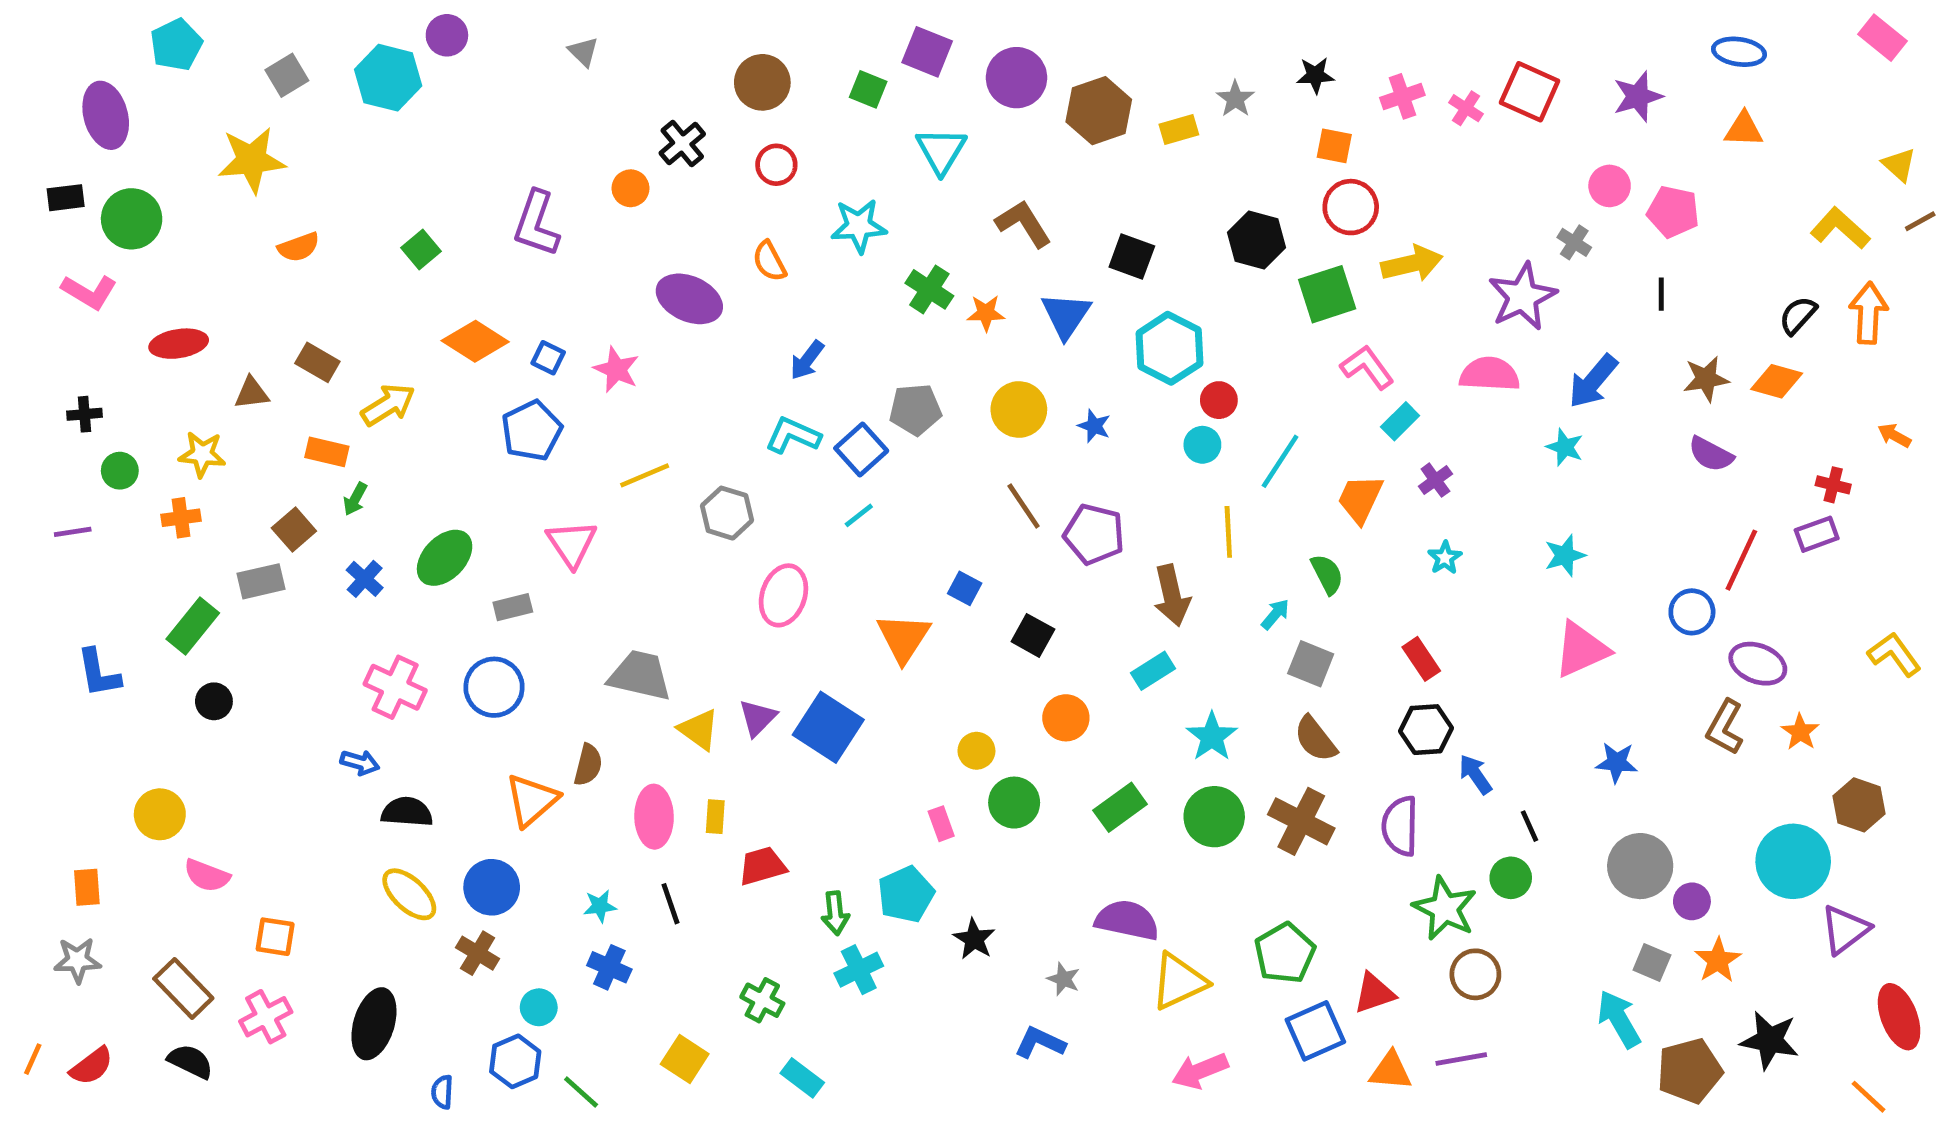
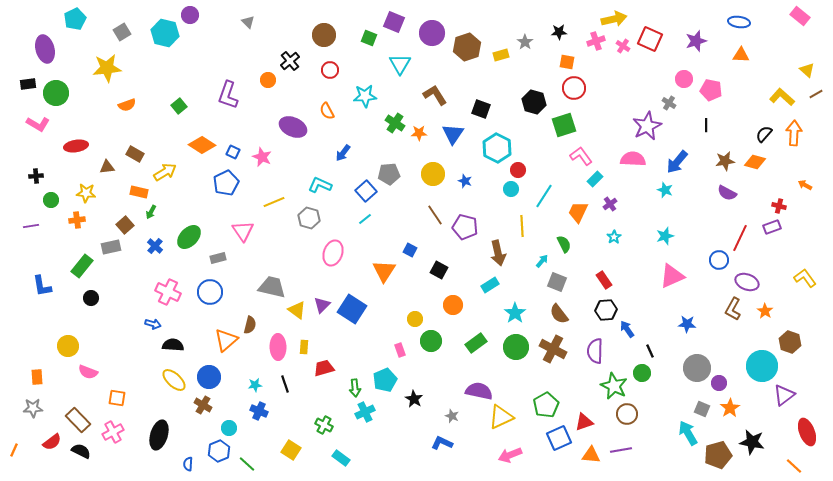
yellow arrow: (1412, 264) -> (614, 19), moved
cyan L-shape: (793, 435) -> (320, 185), moved
red semicircle: (92, 1066) -> (52, 442), moved

